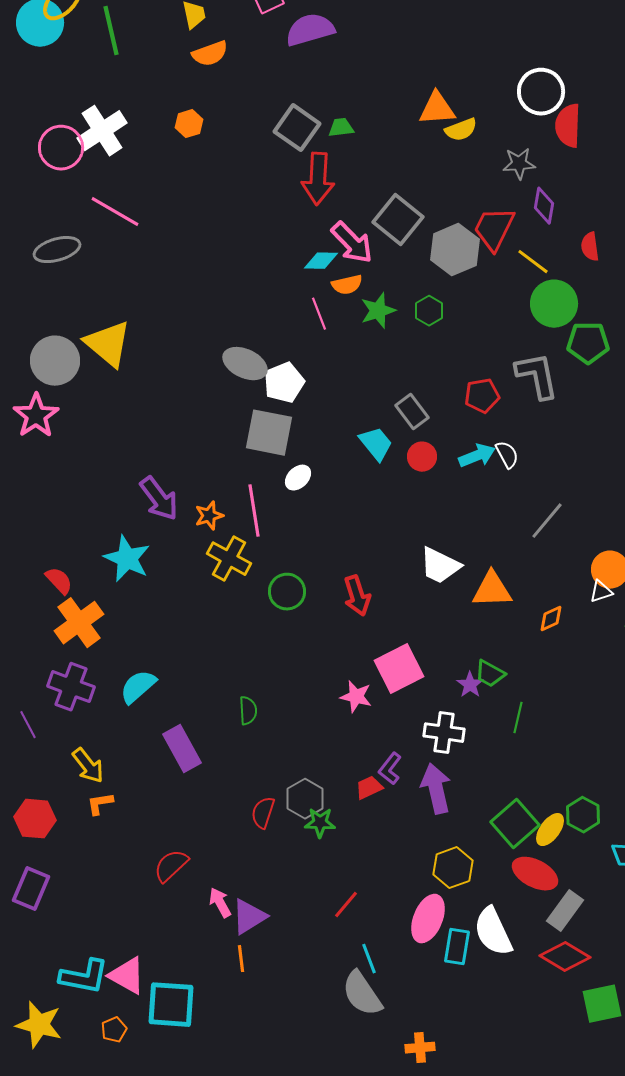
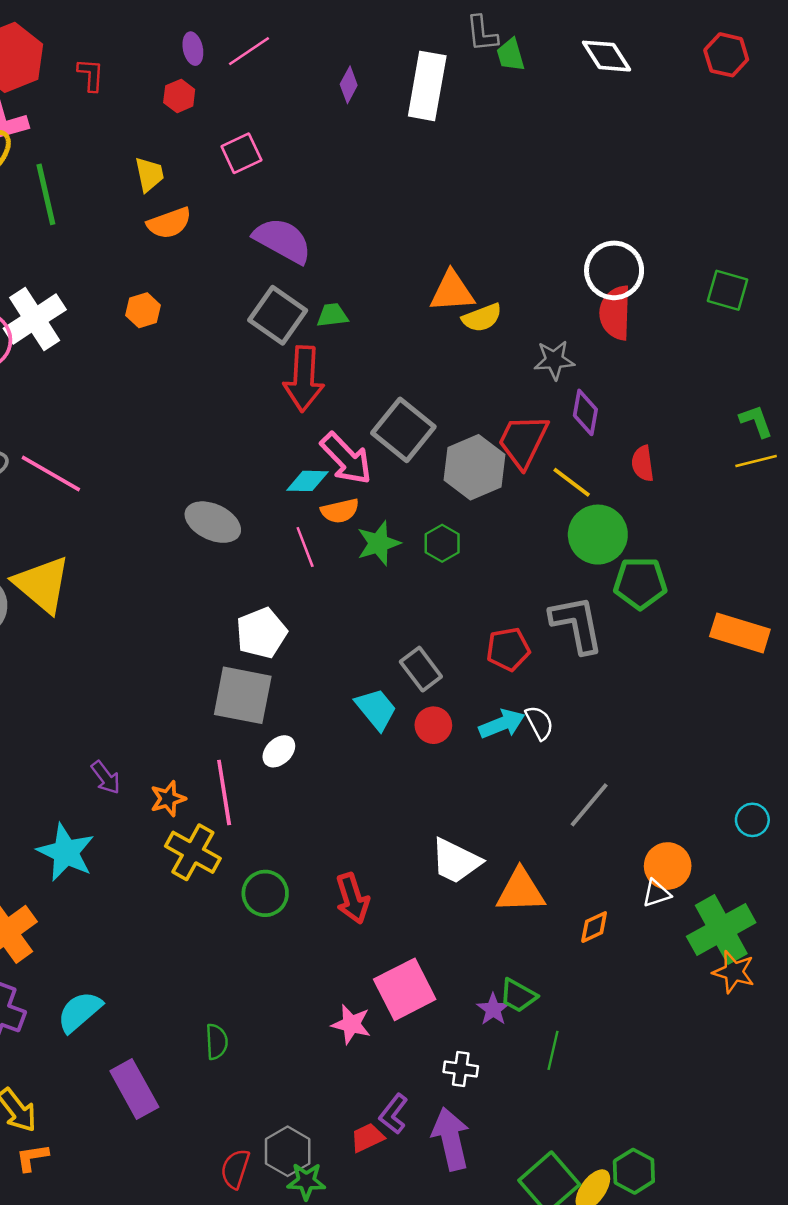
purple semicircle: (310, 30) -> (283, 240), moved, turned 45
white circle: (541, 92) -> (614, 270), moved
pink line: (115, 212) -> (51, 473), moved
gray ellipse: (245, 364) -> (213, 522), moved
purple arrow: (159, 499) -> (106, 778), size x0.6
white cross: (444, 733) -> (461, 1069), size x0.7

